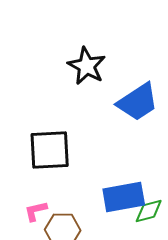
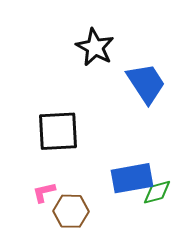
blue trapezoid: (138, 102) -> (146, 83), turned -90

